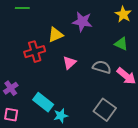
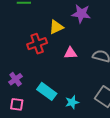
pink triangle: (70, 63) -> (70, 53), turned 40
cyan star: (61, 116) -> (72, 102), moved

